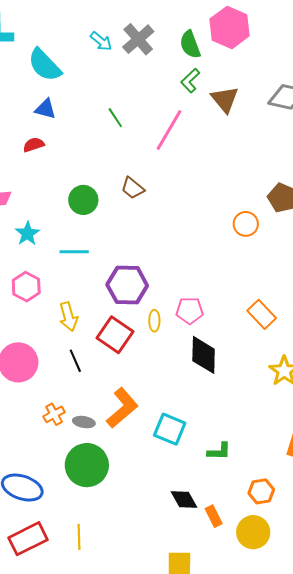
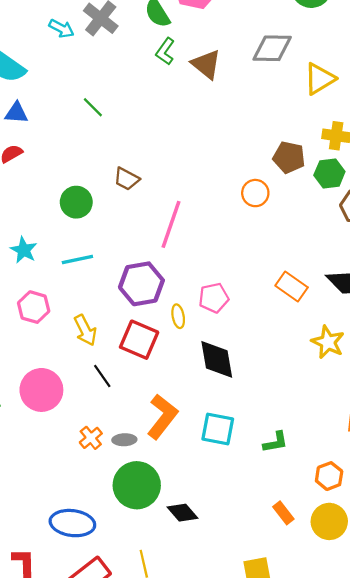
pink line: (169, 130) -> (171, 224), moved
black diamond: (204, 355) -> (217, 359), moved
black diamond: (184, 499) -> (183, 513), moved

